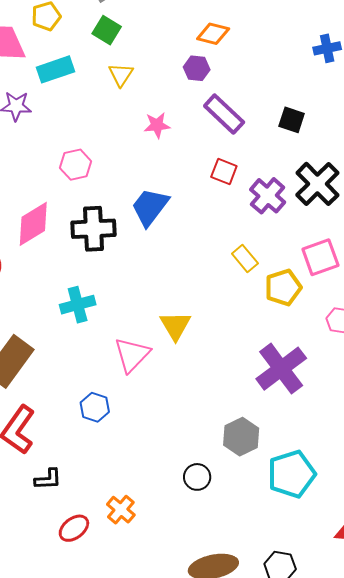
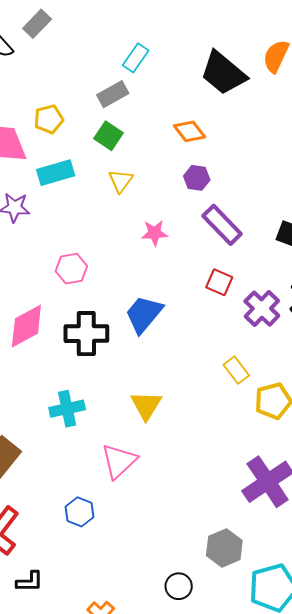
orange diamond: (213, 34) -> (189, 131), moved, turned 36
yellow triangle: (175, 326) -> (146, 405), moved

